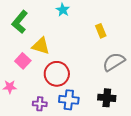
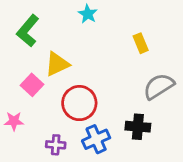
yellow triangle: (41, 46) -> (57, 64), turned -42
black cross: (107, 98) -> (138, 127), moved
blue cross: (69, 100) -> (96, 139), turned -30

